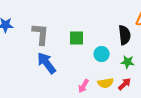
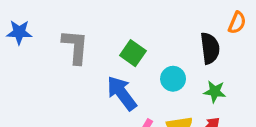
green square: (77, 38) -> (133, 53), turned 35
blue arrow: (47, 63) -> (122, 93), moved

